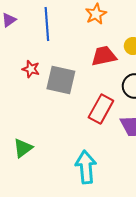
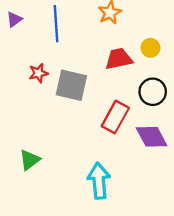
red star: (31, 69) -> (38, 73), turned -30

